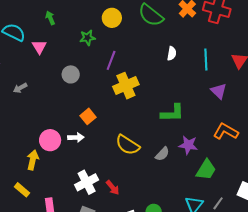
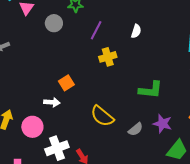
white semicircle: (172, 53) -> (136, 31), moved
gray circle: (71, 74) -> (54, 23), moved
yellow cross: (126, 86) -> (108, 57), size x0.7
pink circle: (50, 140) -> (32, 127), moved

